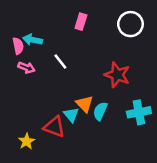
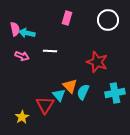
pink semicircle: (18, 46) -> (15, 29), moved
white line: (60, 62) -> (50, 51), turned -48
red triangle: (54, 127) -> (45, 105), turned 42

